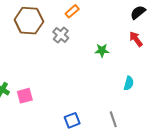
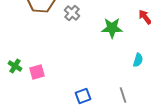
green star: (102, 50) -> (112, 28), size x1.5

